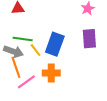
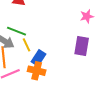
blue rectangle: (55, 44) -> (39, 58), moved, size x0.7

